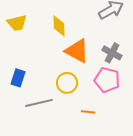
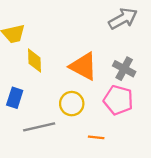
yellow diamond: (59, 26) -> (34, 61), moved

